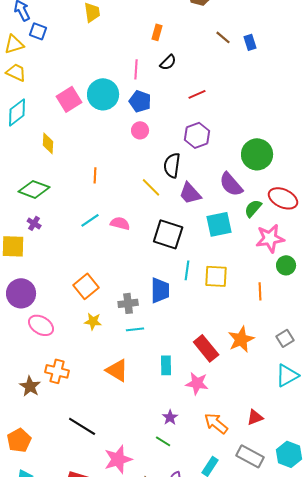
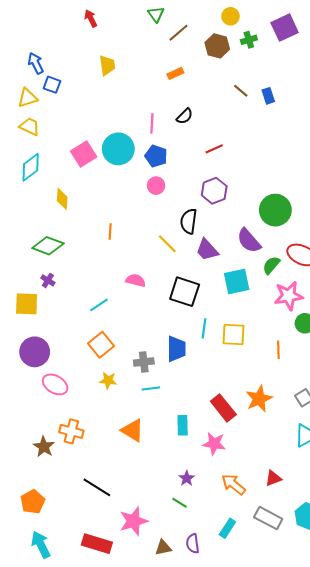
orange rectangle: (157, 32) -> (175, 73), moved, turned 49
cyan line: (90, 220) -> (99, 305), moved

